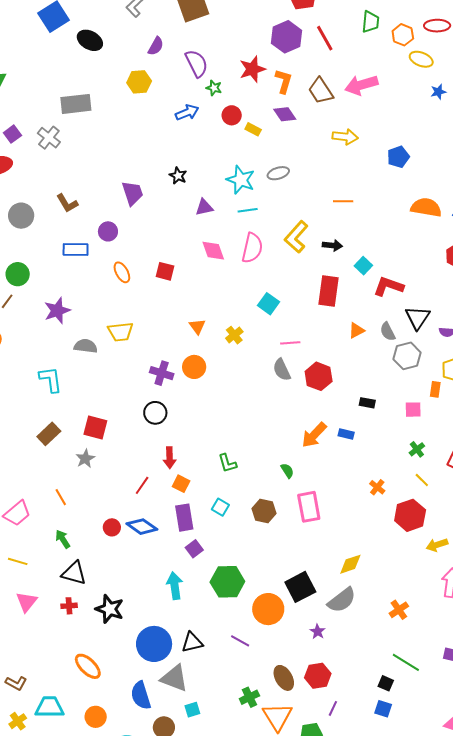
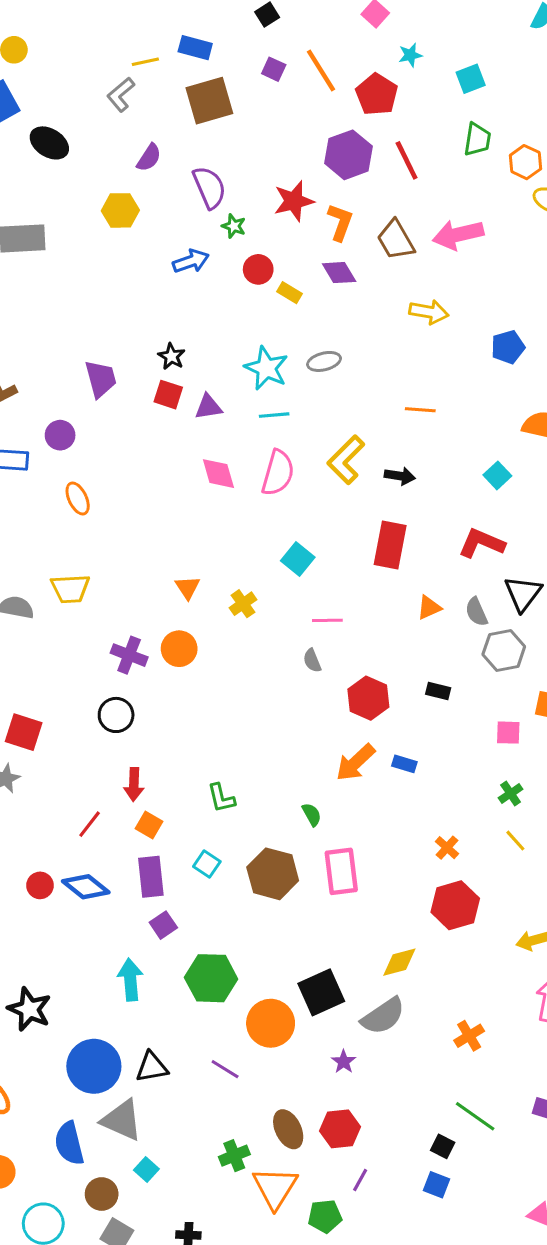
cyan square: (363, 266) -> (497, 475), moved
red square: (165, 271) -> (168, 395), moved
gray semicircle: (282, 370) -> (312, 661), size x0.7
red hexagon: (319, 376) -> (368, 698), moved
black rectangle: (367, 403) -> (438, 691), moved
brown hexagon: (264, 511) -> (273, 874), size x1.4
red hexagon: (410, 515) -> (455, 905), moved
cyan square: (192, 710) -> (146, 1170), turned -35

